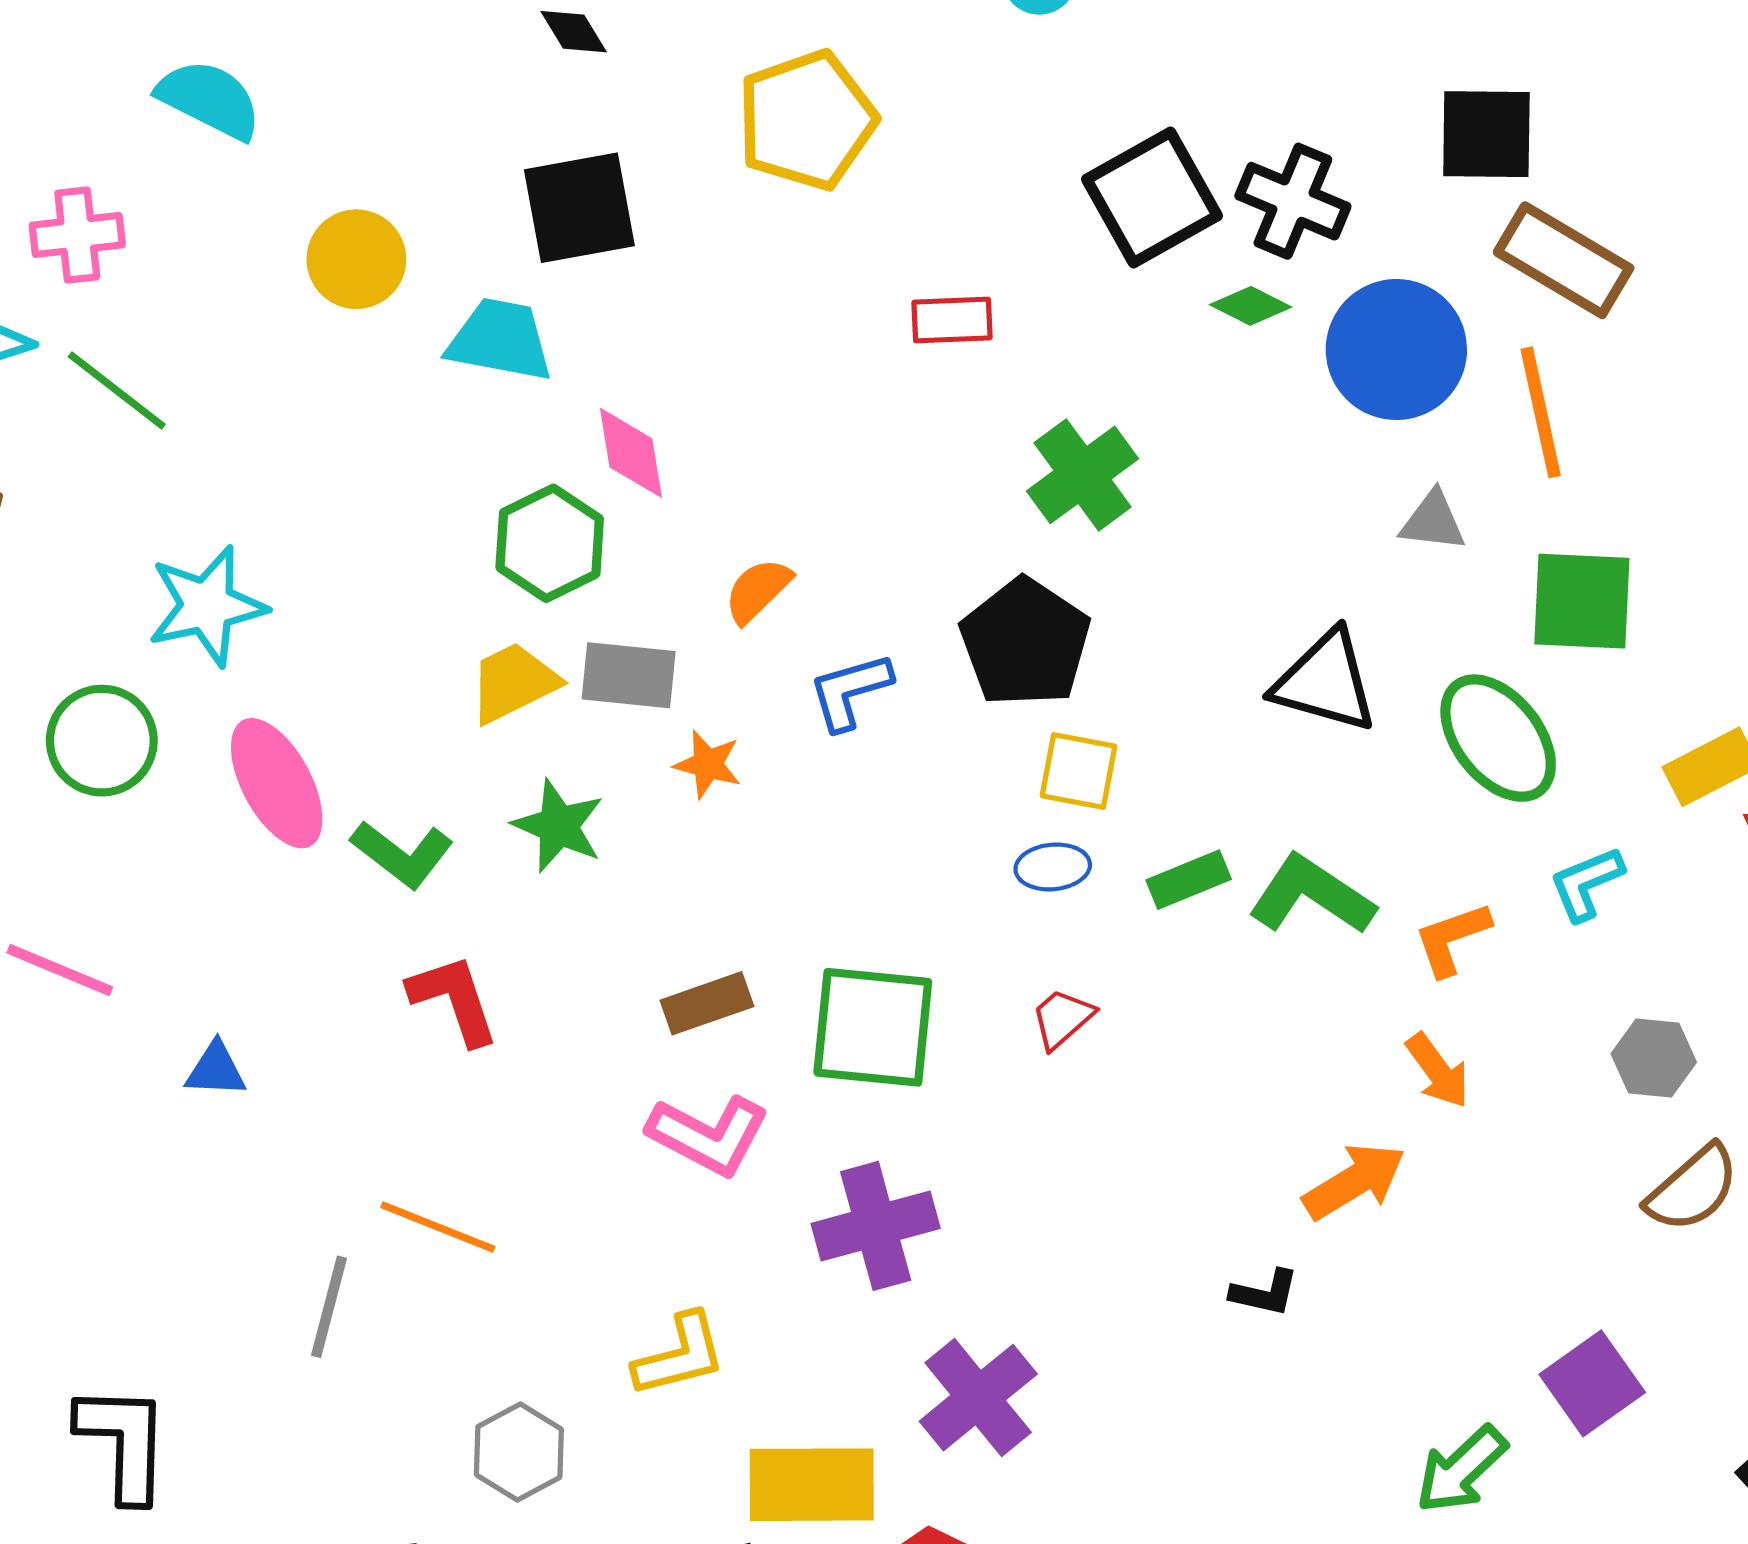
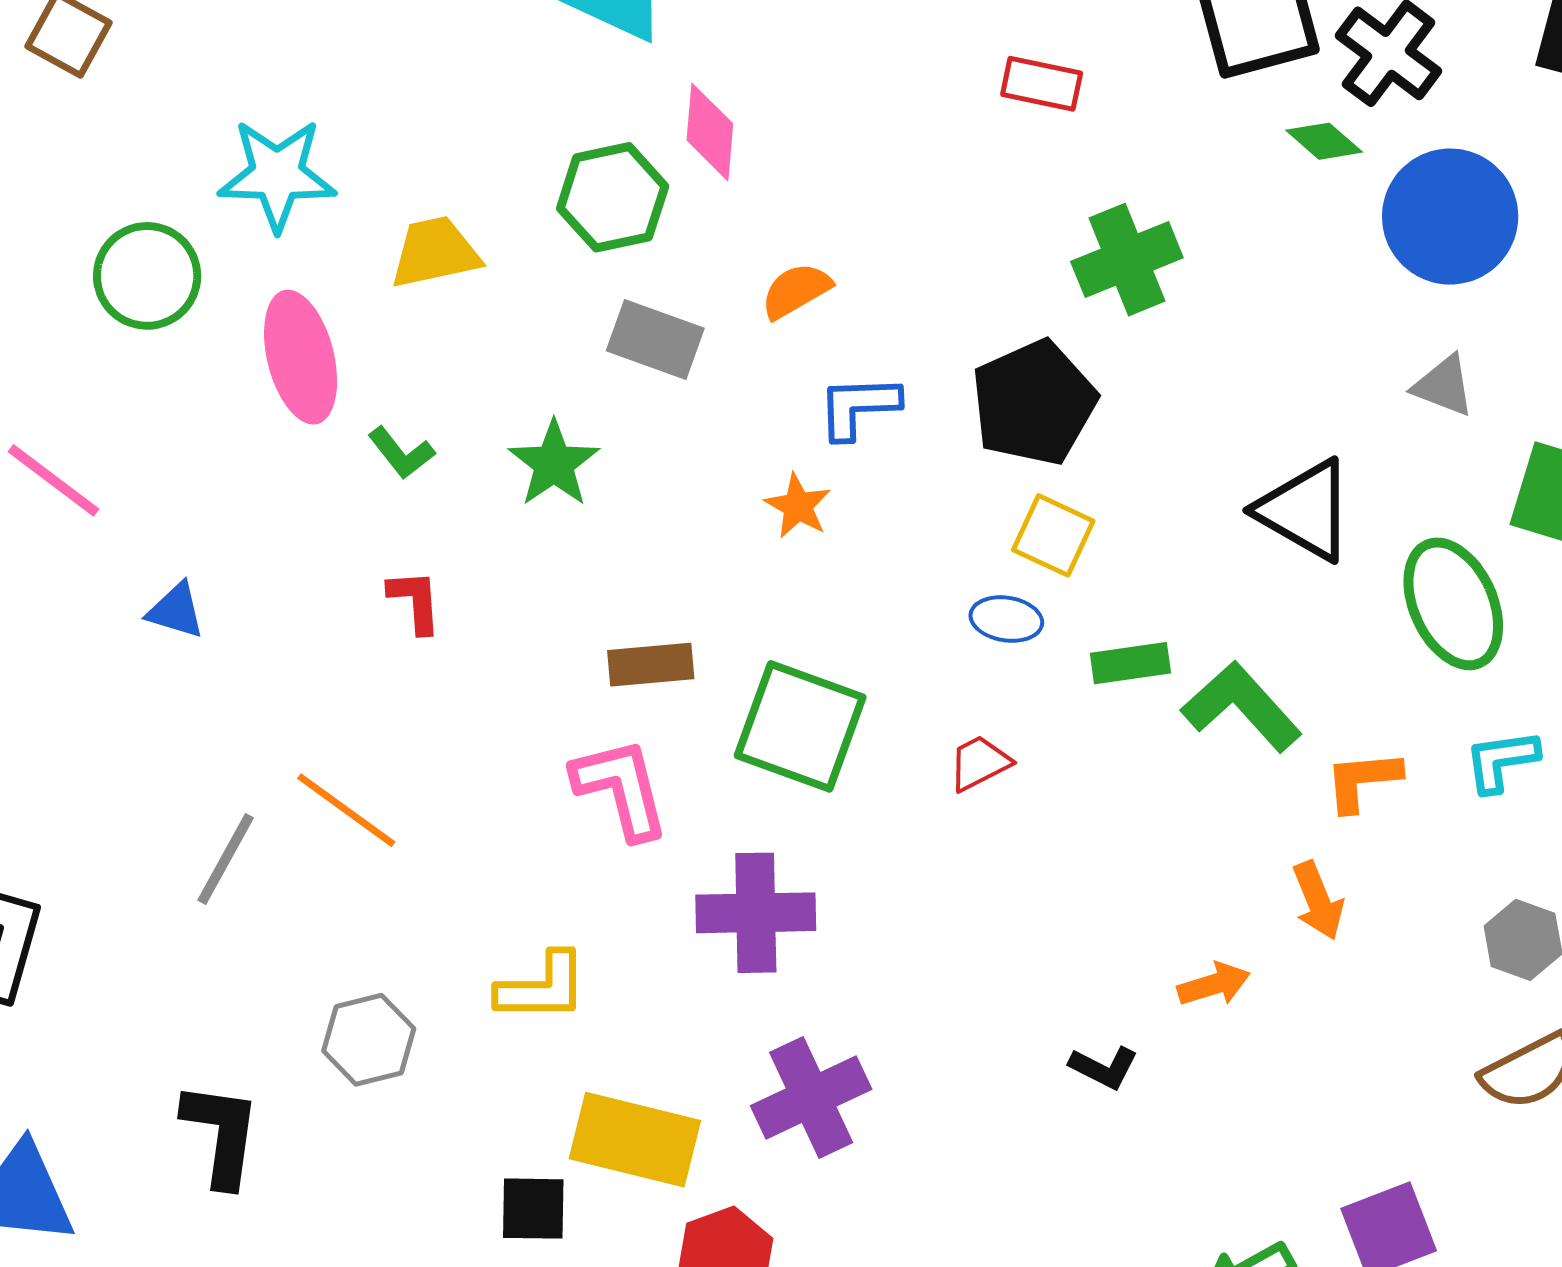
yellow trapezoid: (513, 683) -> (435, 252), moved
orange star: (708, 764) -> (798, 506), moved
green L-shape: (402, 854) -> (401, 453), size x0.7
red L-shape: (454, 999) -> (415, 601), size x0.7
pink L-shape: (708, 1135) -> (621, 788), turned -146
orange arrow: (1354, 1181) -> (1214, 984), size x0.7

